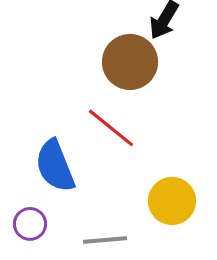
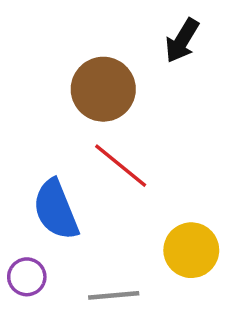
brown circle: (130, 62) -> (103, 89), moved

